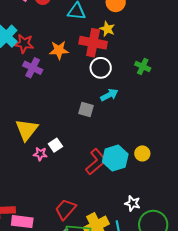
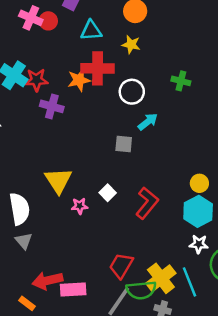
red cross: (93, 43) -> (98, 68), moved
white square: (55, 145) -> (108, 193), moved
cyan hexagon: (115, 158) -> (198, 211), moved

